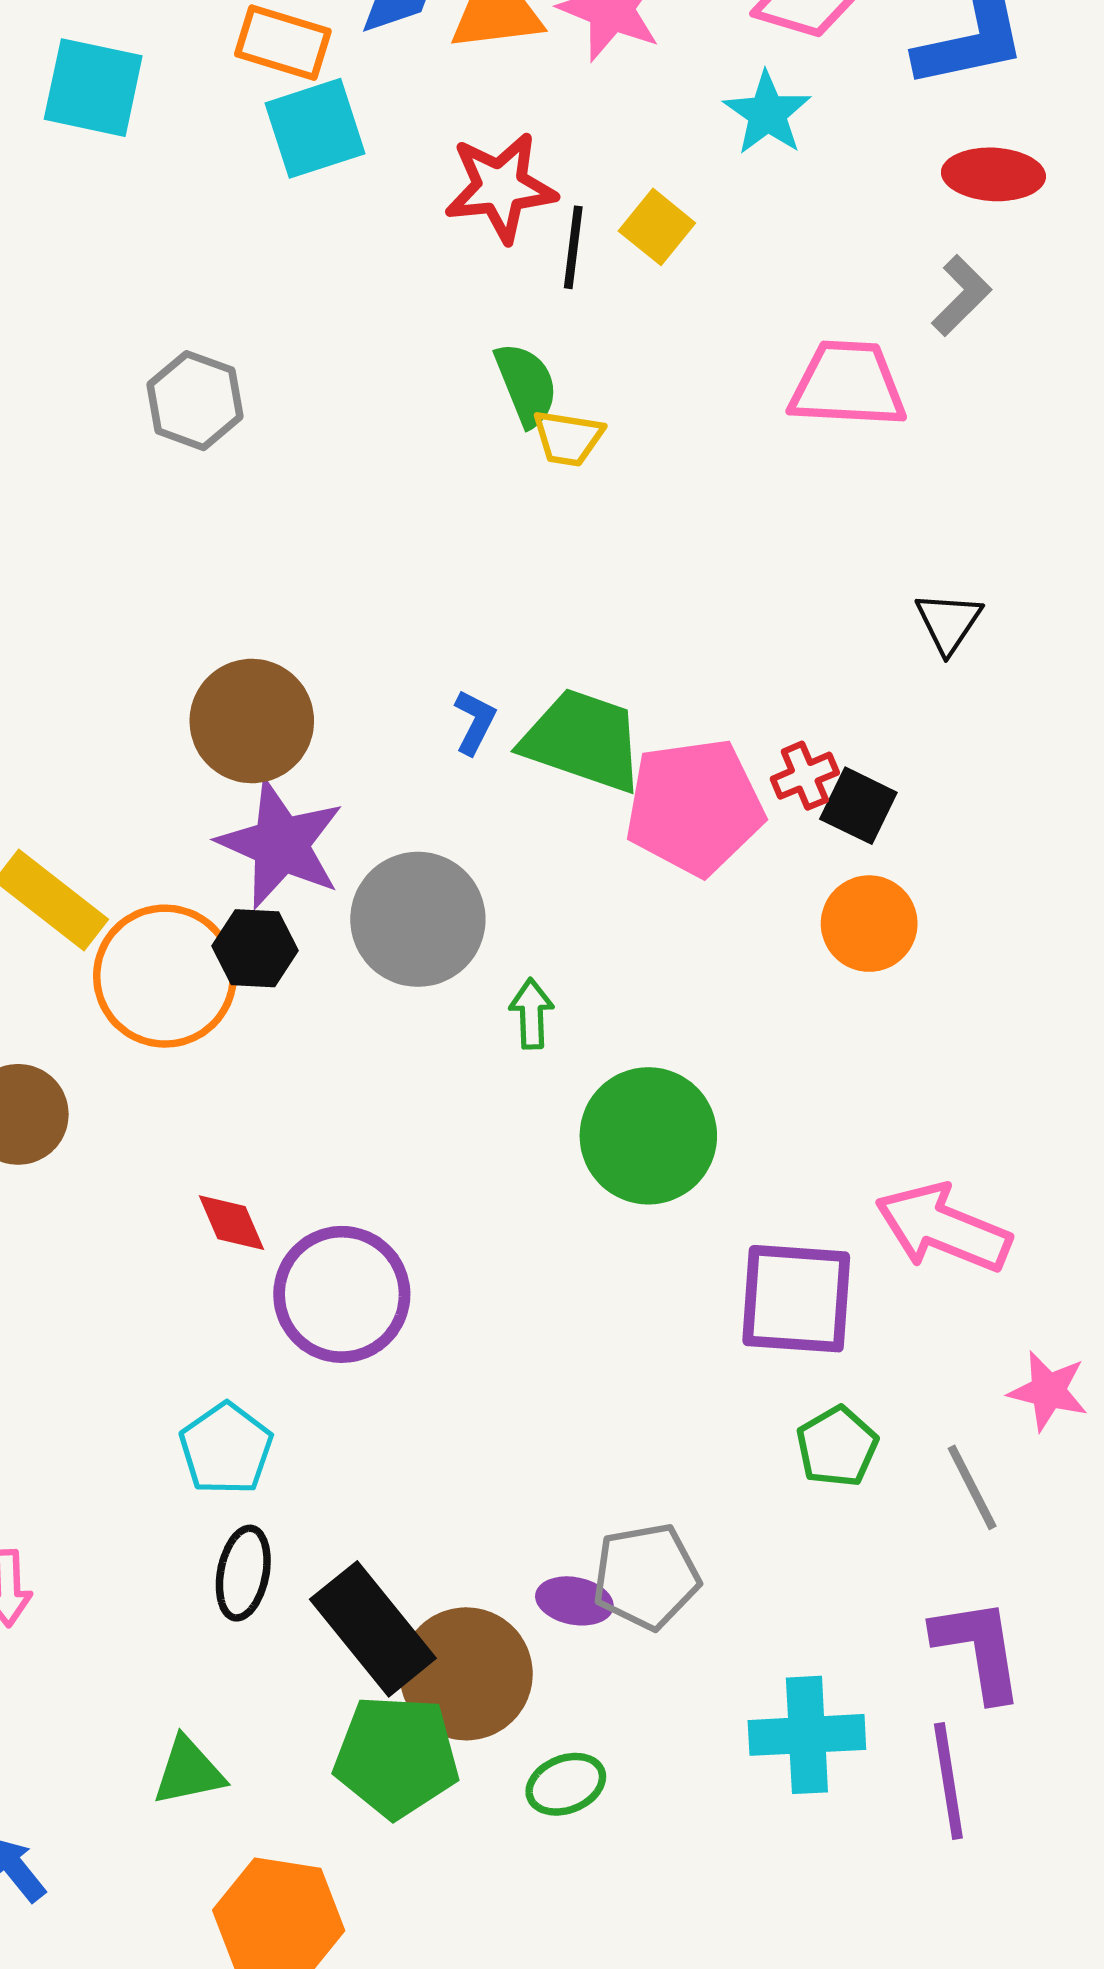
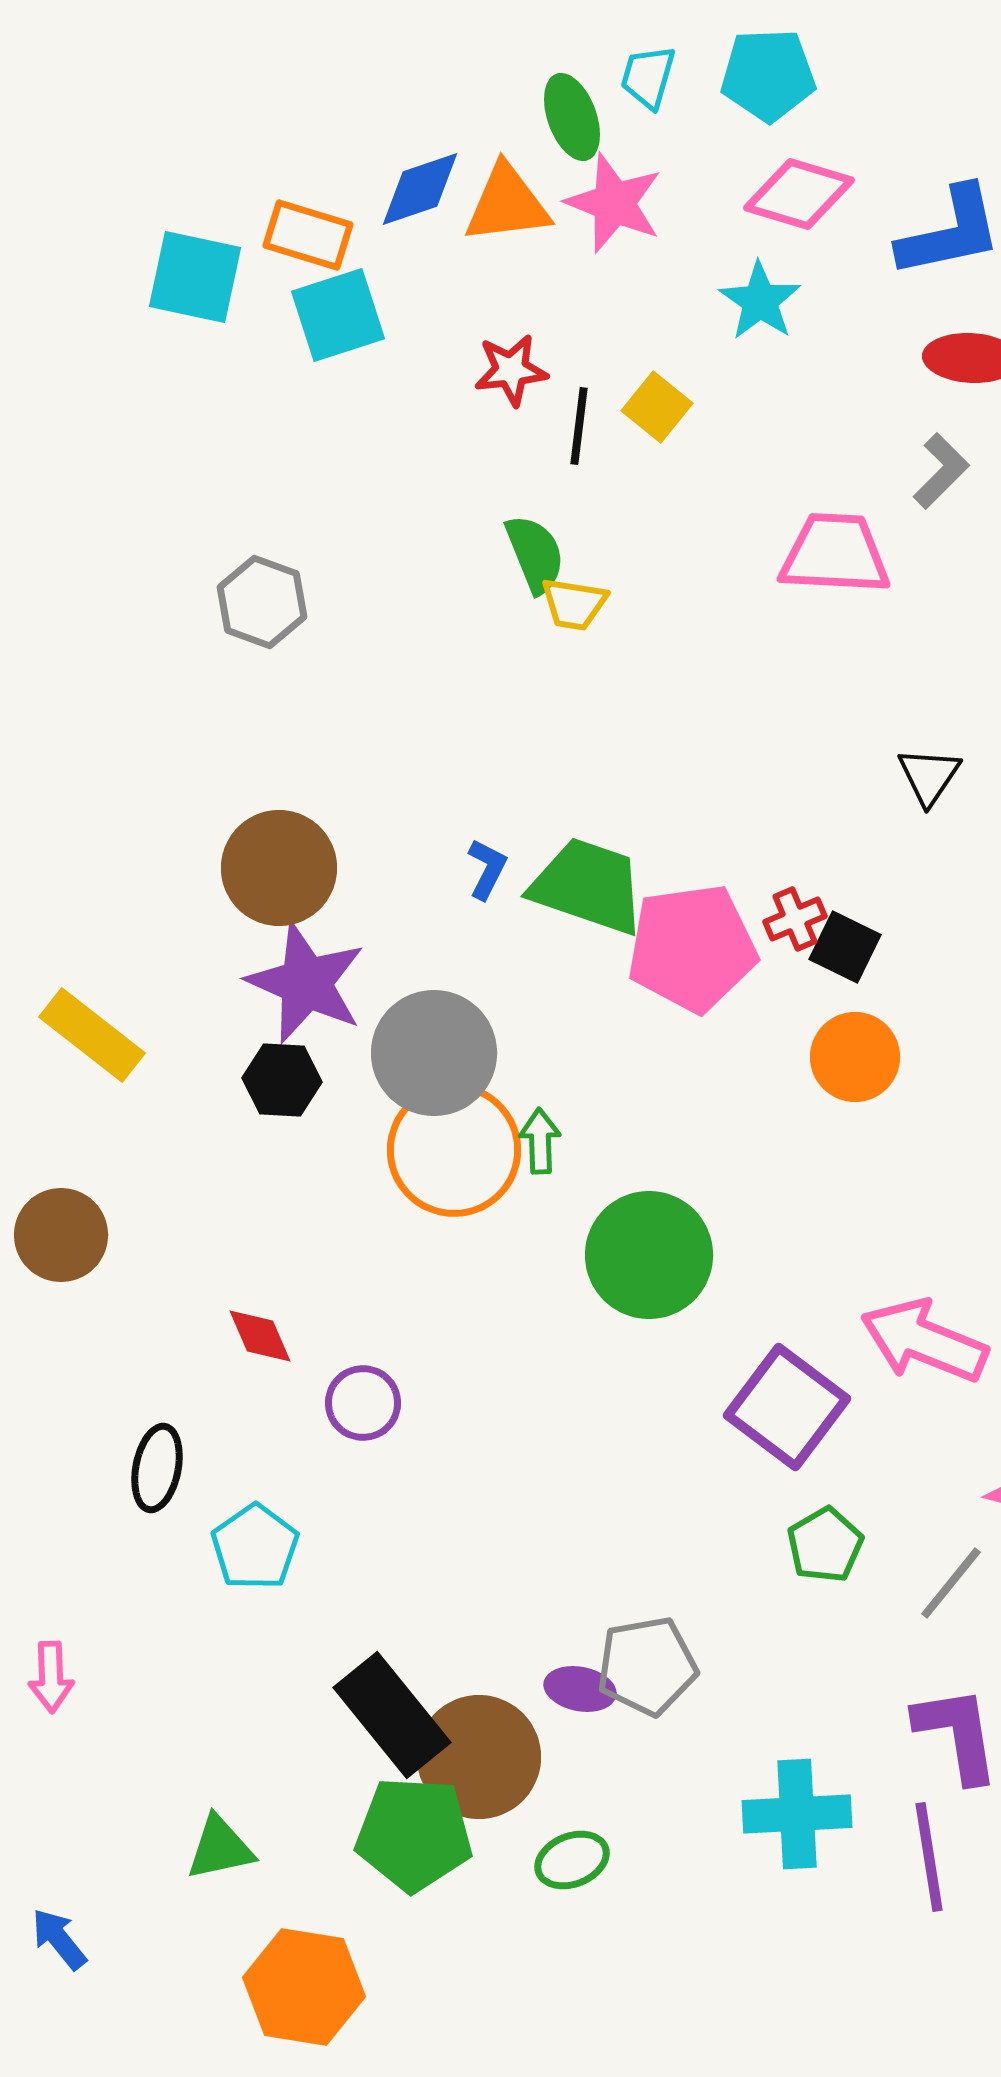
cyan square: (93, 88) -> (195, 277), moved
red star: (500, 187) -> (511, 370), size x0.7
gray hexagon: (195, 401) -> (262, 602), moved
orange circle: (165, 976) -> (454, 1150), moved
purple circle: (342, 1294) -> (363, 1403), size x0.6
purple square: (796, 1299) -> (787, 1407), turned 33
gray line: (972, 1487) -> (951, 1583), turned 66
black ellipse: (243, 1573) -> (157, 1468), moved

